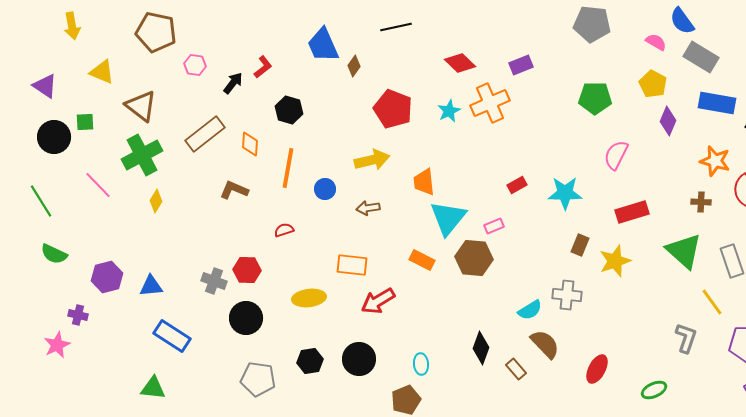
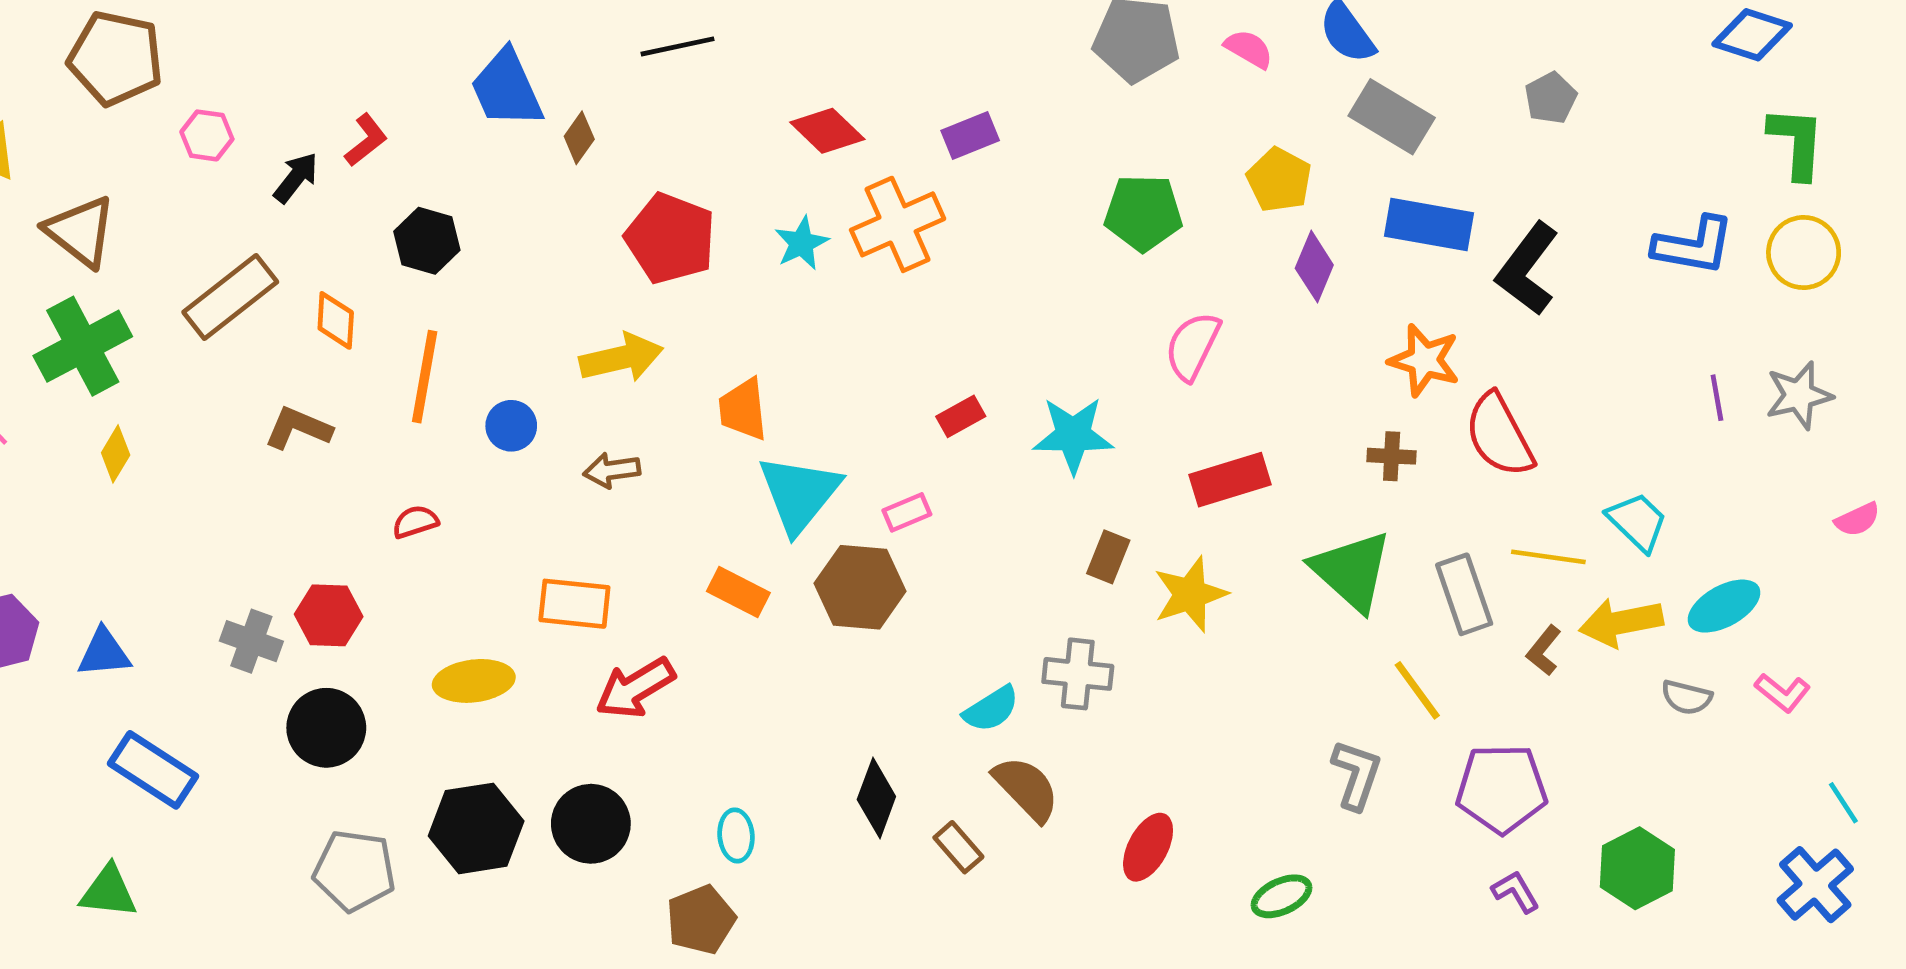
pink semicircle: (656, 42) -> (1249, 49), moved
black hexagon: (310, 361) -> (476, 828), size x1.5

